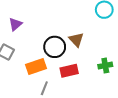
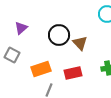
black circle: (55, 47) -> (59, 35), moved

